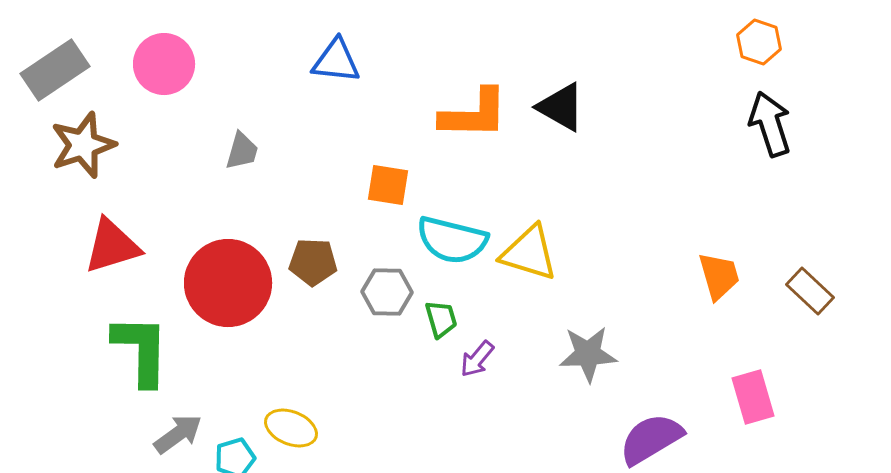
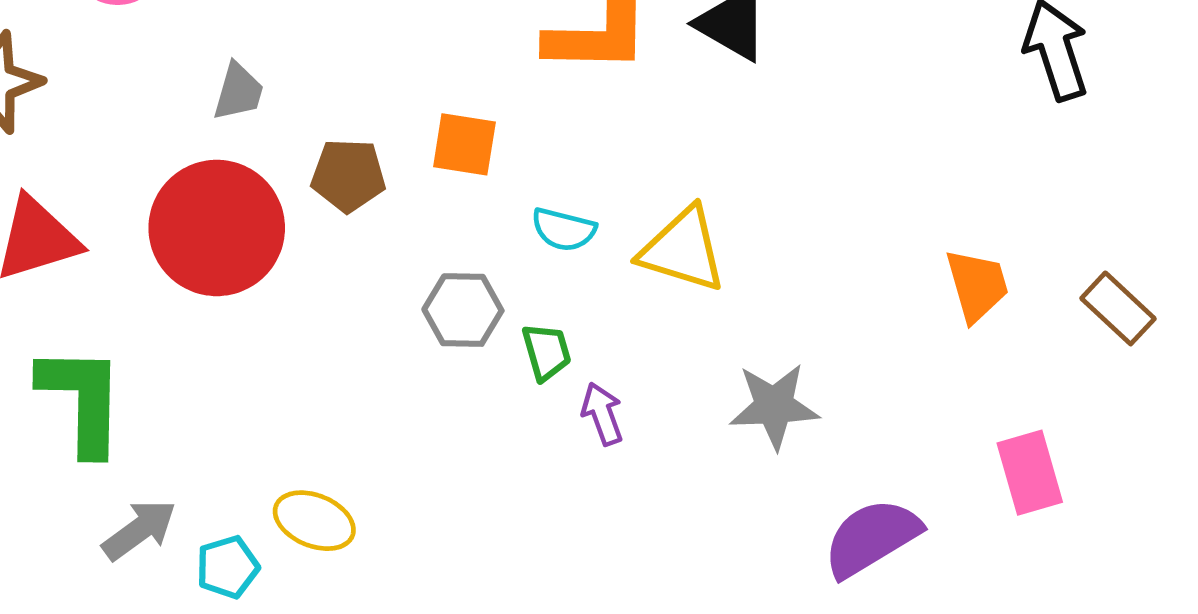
cyan semicircle: (452, 240) -> (564, 230), size x0.6
brown pentagon: (313, 262) -> (348, 175), moved
red circle: (228, 283) -> (217, 228), moved
purple arrow: (477, 359) -> (602, 414), turned 120

